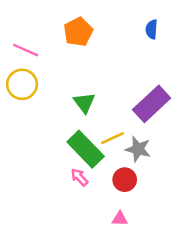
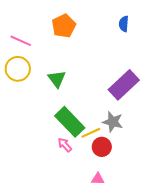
green triangle: (84, 103) -> (57, 79), moved
yellow line: (112, 138) -> (91, 133), moved

